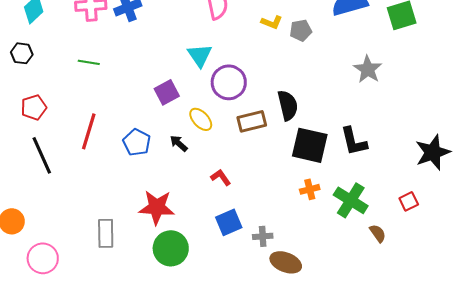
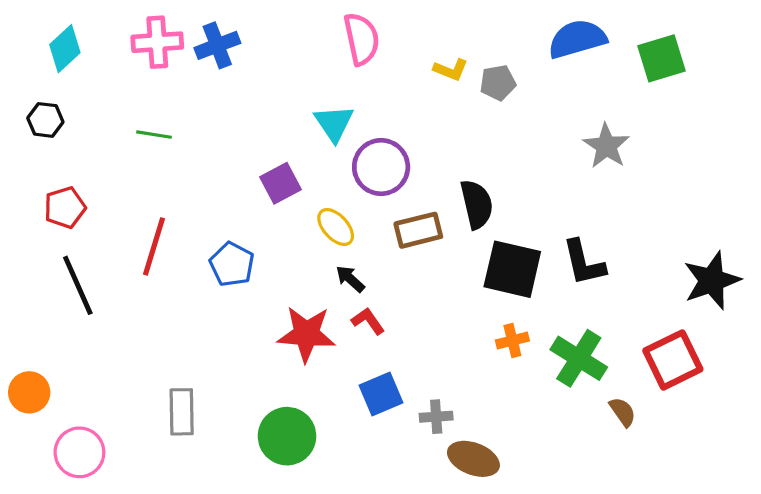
black arrow: (179, 143) -> (350, 279), moved
red square: (409, 201) -> (673, 360), size x1.8
red star: (157, 207) -> (306, 334), moved

